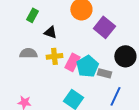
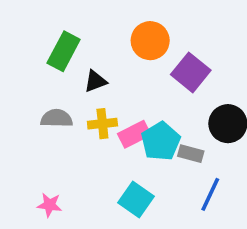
green rectangle: (32, 15) -> (64, 51), size x1.5
black triangle: (50, 32) -> (95, 81), turned -40
pink rectangle: (72, 62) -> (134, 134), turned 36

